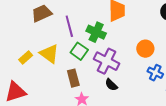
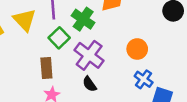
yellow triangle: (49, 54) -> (25, 20), moved

